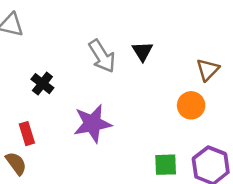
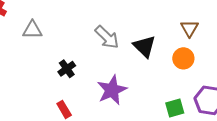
black triangle: (142, 51) -> (144, 46), moved, size x1.4
black cross: (42, 84) -> (67, 69), turned 30

